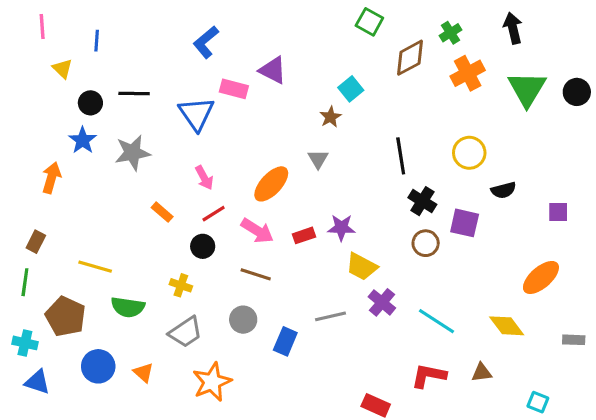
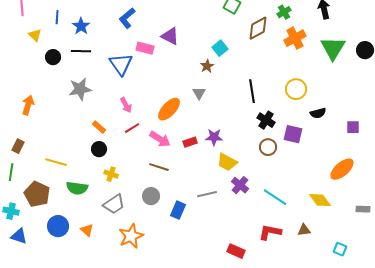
blue star: (83, 140) -> (81, 26), moved
black circle: (203, 246) -> (99, 149), moved

